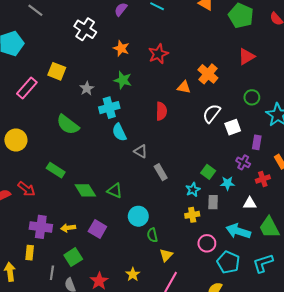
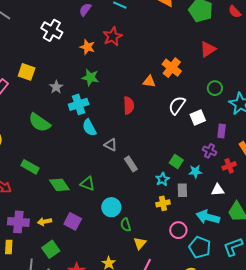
red star: (158, 54) -> (113, 36), moved

